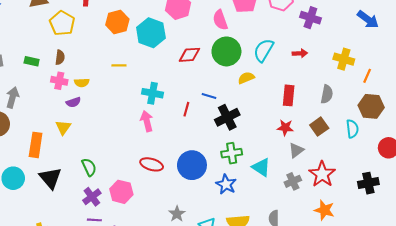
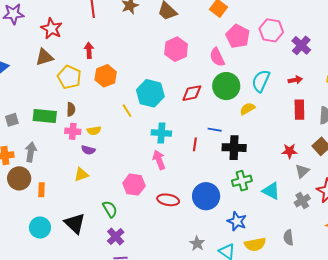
purple cross: (310, 18) -> (301, 45), turned 30
orange hexagon: (117, 22) -> (106, 76), moved
cyan hexagon: (151, 33) -> (150, 93), moved
green rectangle: (32, 61) -> (45, 116), size x1.6
yellow line: (119, 65) -> (127, 111), turned 64
red rectangle: (289, 95) -> (299, 110), moved
purple semicircle: (73, 102) -> (88, 150), turned 40
black cross: (227, 117) -> (234, 148), turned 35
yellow triangle: (63, 127) -> (81, 175), turned 42
orange rectangle: (36, 145) -> (41, 190), moved, size x0.6
blue star: (226, 184) -> (237, 221), moved
pink hexagon: (121, 192) -> (134, 185), moved

